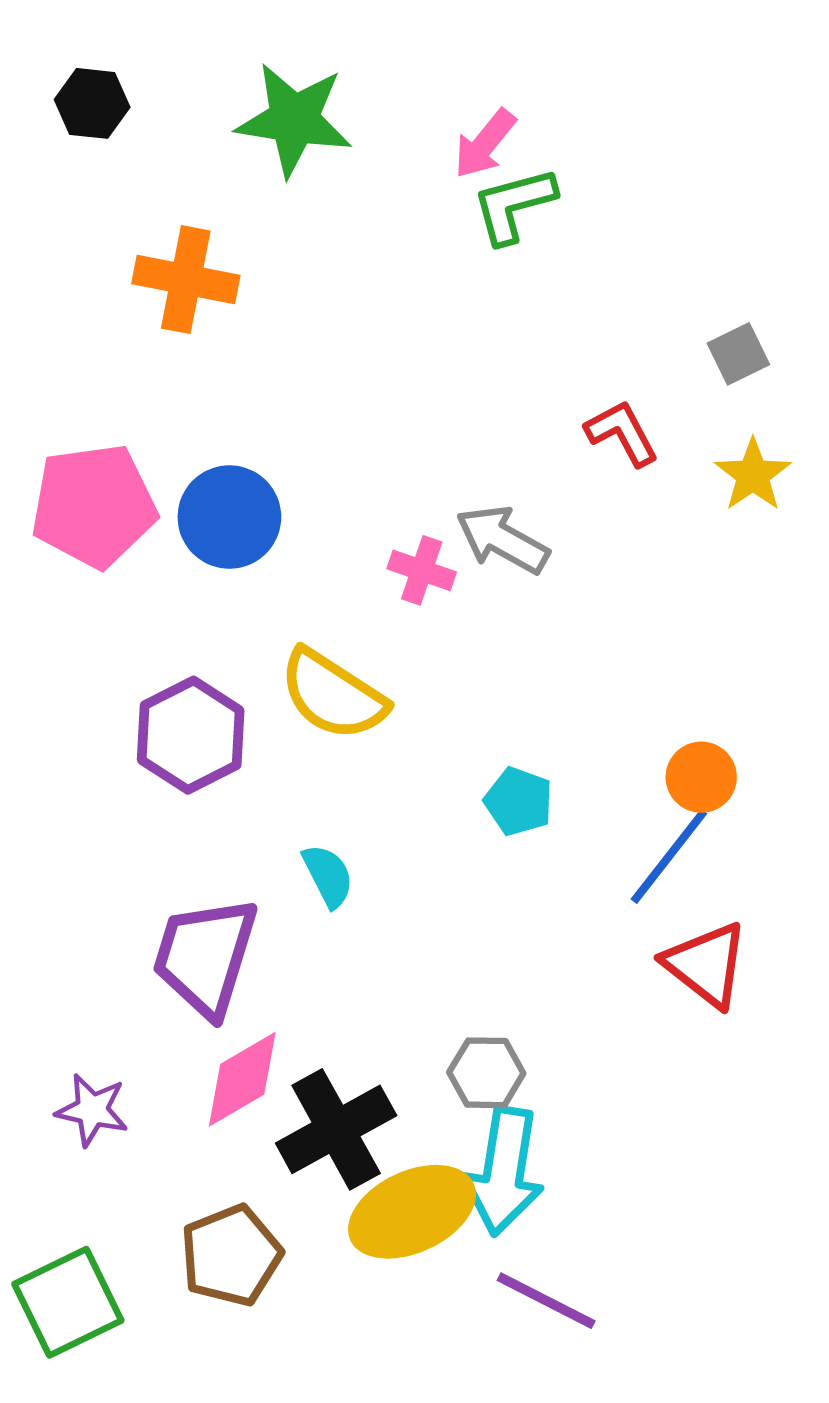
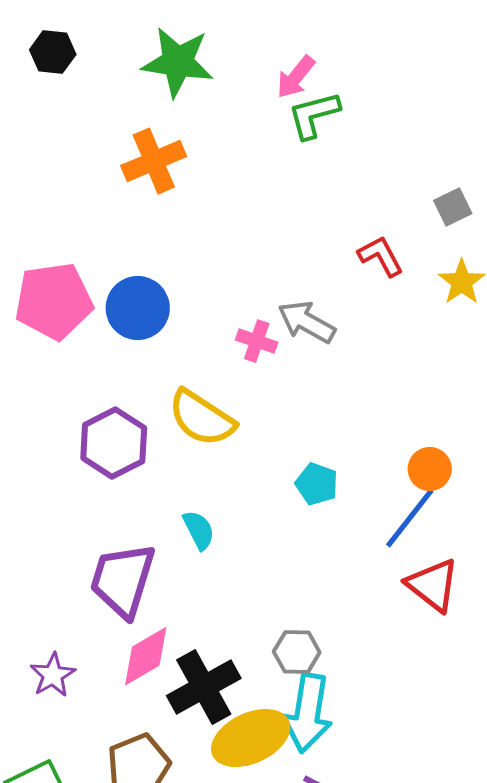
orange cross: (186, 280) -> (154, 161), moved, turned -34
purple star: (92, 1110) -> (53, 675), turned 30

